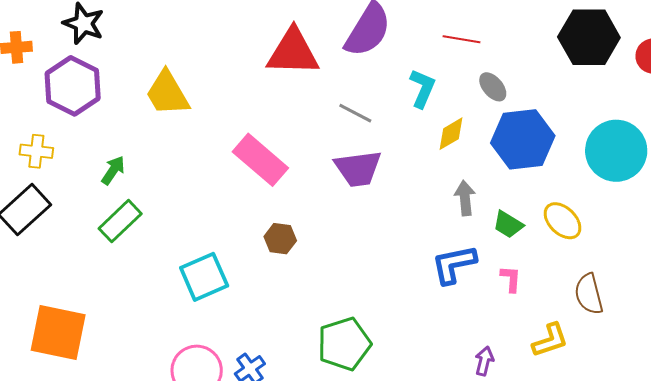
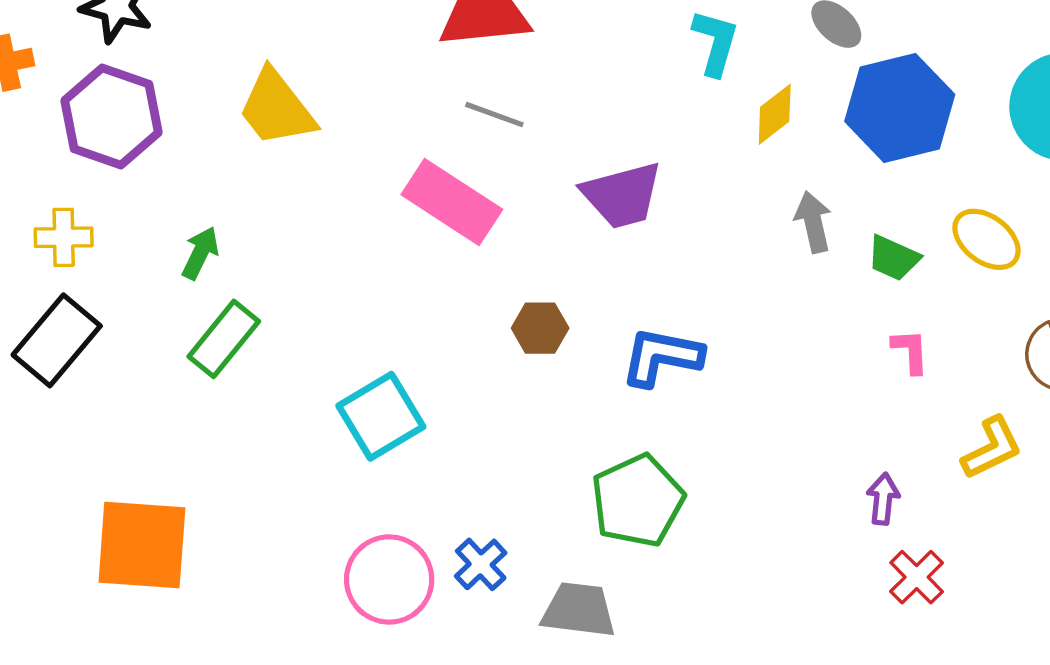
gray line: (355, 113) -> (494, 115), moved
brown hexagon: (280, 239) -> (540, 328), moved
blue L-shape: (454, 264) -> (662, 357), moved, turned 30

